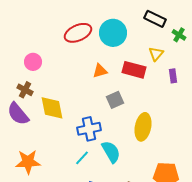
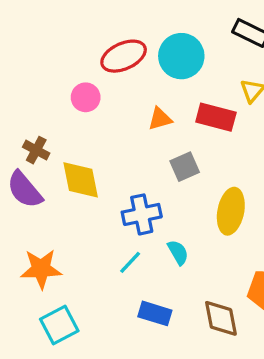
pink circle: (33, 62) -> (86, 97), moved
cyan semicircle: (111, 152) -> (178, 252), size x0.7

